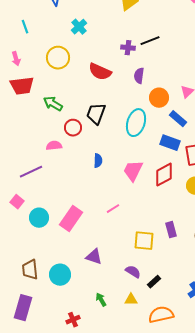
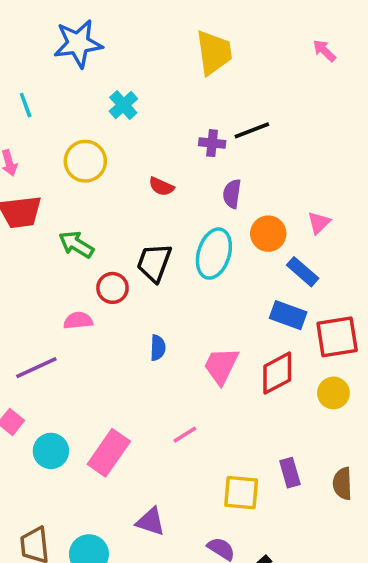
red semicircle: (100, 72) -> (161, 187), size x0.6
cyan ellipse: (136, 123) -> (214, 254), moved

